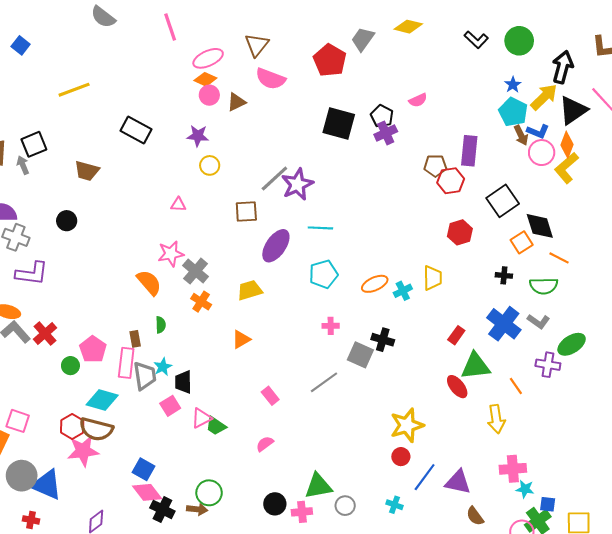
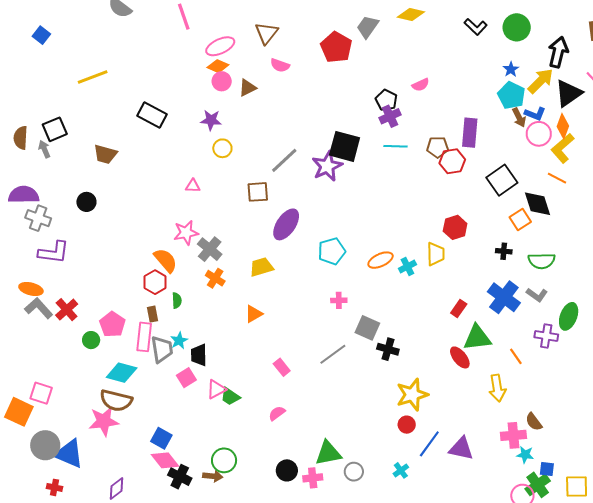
pink semicircle: (271, 79) -> (280, 65), size x0.7
black square: (339, 123) -> (345, 146), moved
purple star: (297, 184) -> (327, 166), moved
cyan line: (320, 228) -> (396, 146), moved
red hexagon: (460, 232) -> (455, 227), moved
orange line: (559, 258) -> (557, 178), moved
black cross: (383, 340) -> (388, 349), moved
green ellipse: (572, 344) -> (569, 316), turned -36
red hexagon: (72, 427) -> (155, 282), moved
cyan cross: (394, 505) -> (401, 470), turned 35
brown semicircle: (475, 516) -> (534, 422), moved

